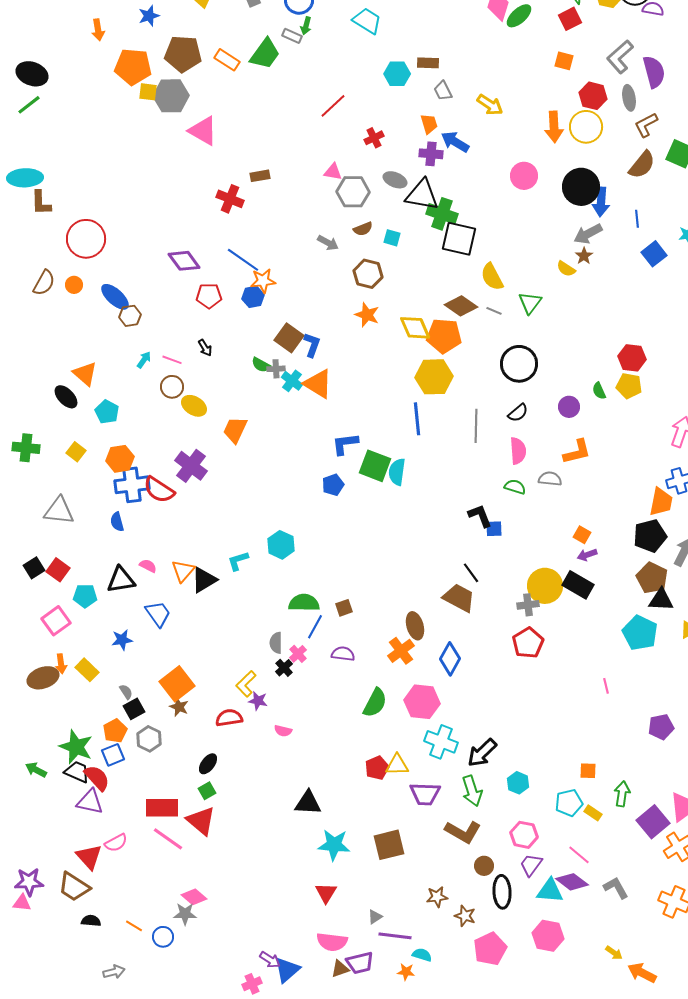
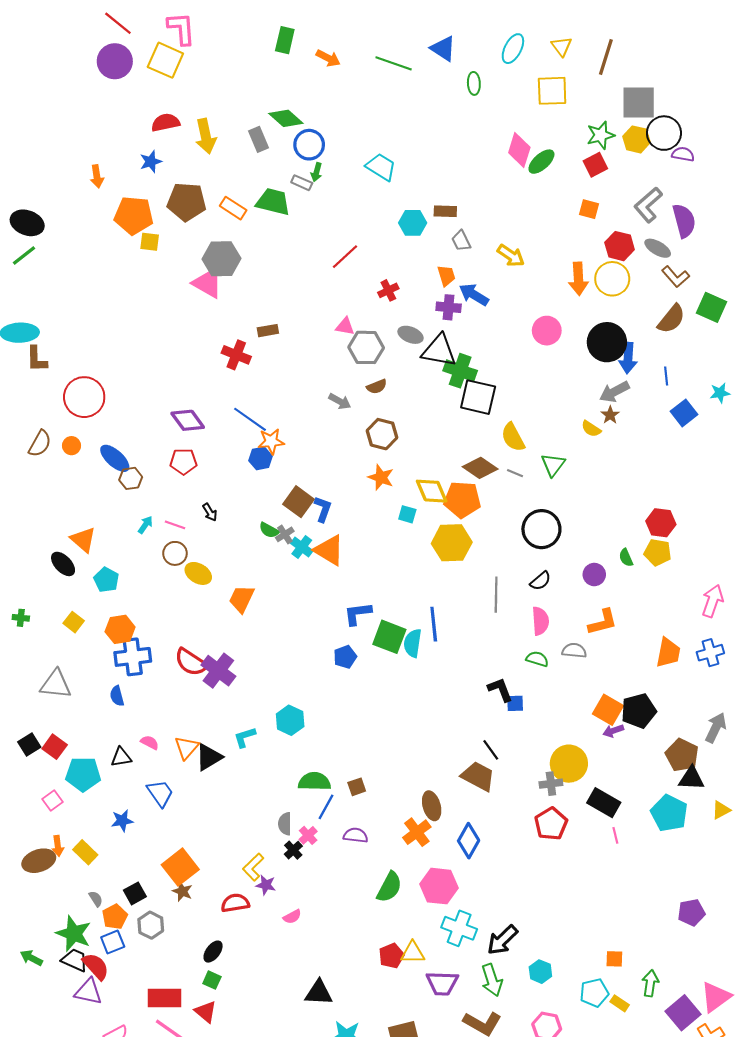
green trapezoid: (265, 54) -> (273, 202), turned -112
gray hexagon: (171, 96) -> (221, 259), moved
gray ellipse: (629, 98) -> (658, 248), turned -50
brown L-shape: (646, 125) -> (676, 277), turned -104
cyan square: (392, 238) -> (407, 514), moved
red pentagon: (209, 296) -> (183, 462), moved
gray cross: (276, 369) -> (285, 534), turned -30
blue line: (417, 419) -> (434, 624), moved
green cross: (26, 448) -> (21, 618), size x0.6
purple cross: (191, 466) -> (218, 671), moved
red semicircle: (159, 490) -> (191, 662), moved
orange trapezoid: (661, 502) -> (668, 653), moved
orange square: (582, 535) -> (608, 710), size x1.6
black pentagon: (650, 536) -> (639, 711), moved
black triangle: (121, 580) -> (121, 757), size x0.7
black rectangle: (578, 585) -> (604, 803), moved
cyan pentagon: (85, 596) -> (83, 774), size x1.4
pink square: (56, 621) -> (52, 801), size x0.7
pink line: (606, 686) -> (615, 835), moved
gray semicircle: (126, 692) -> (96, 899), moved
pink semicircle: (283, 731) -> (292, 917), turned -42
green square: (207, 791) -> (212, 980), turned -36
red triangle: (201, 821) -> (206, 1012), size x0.7

